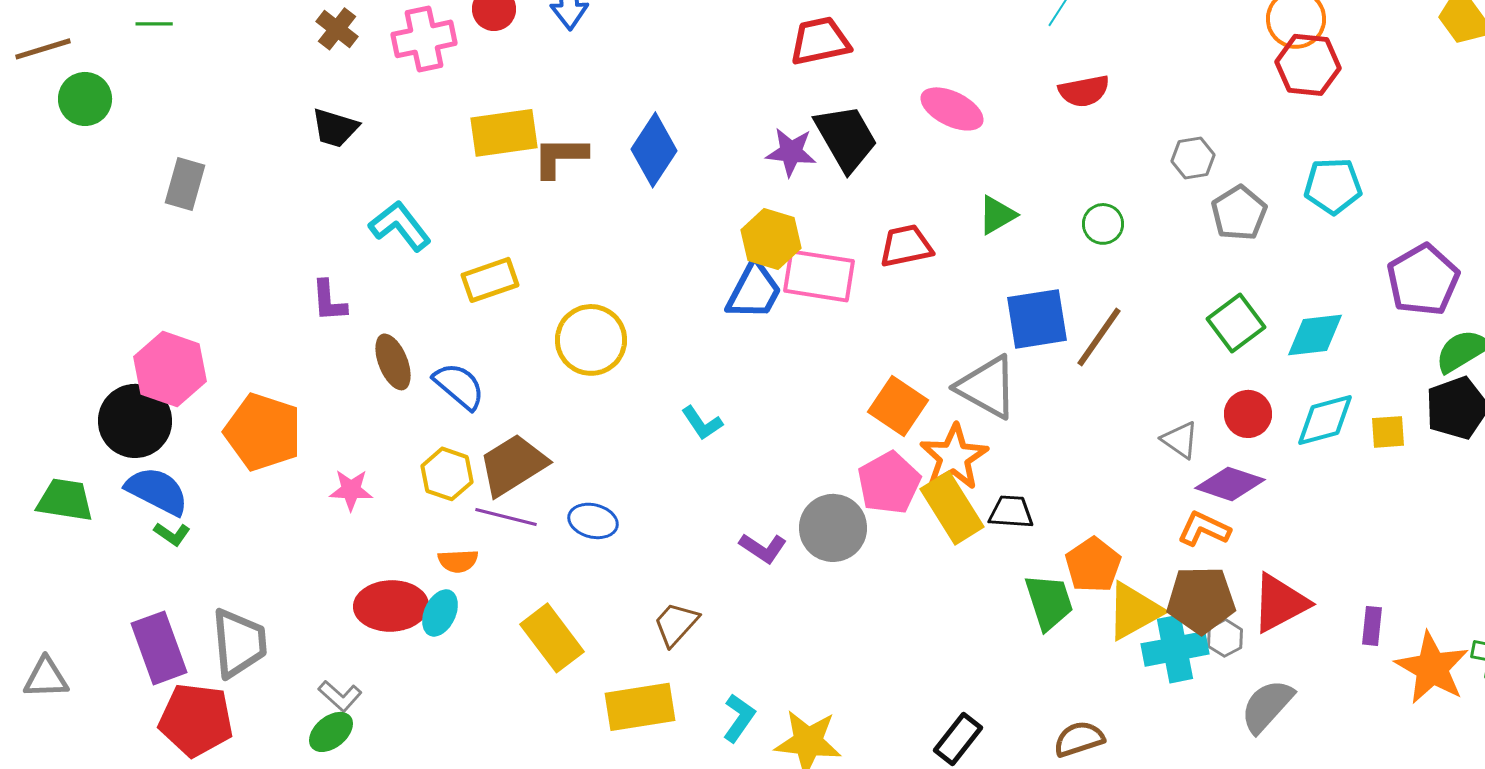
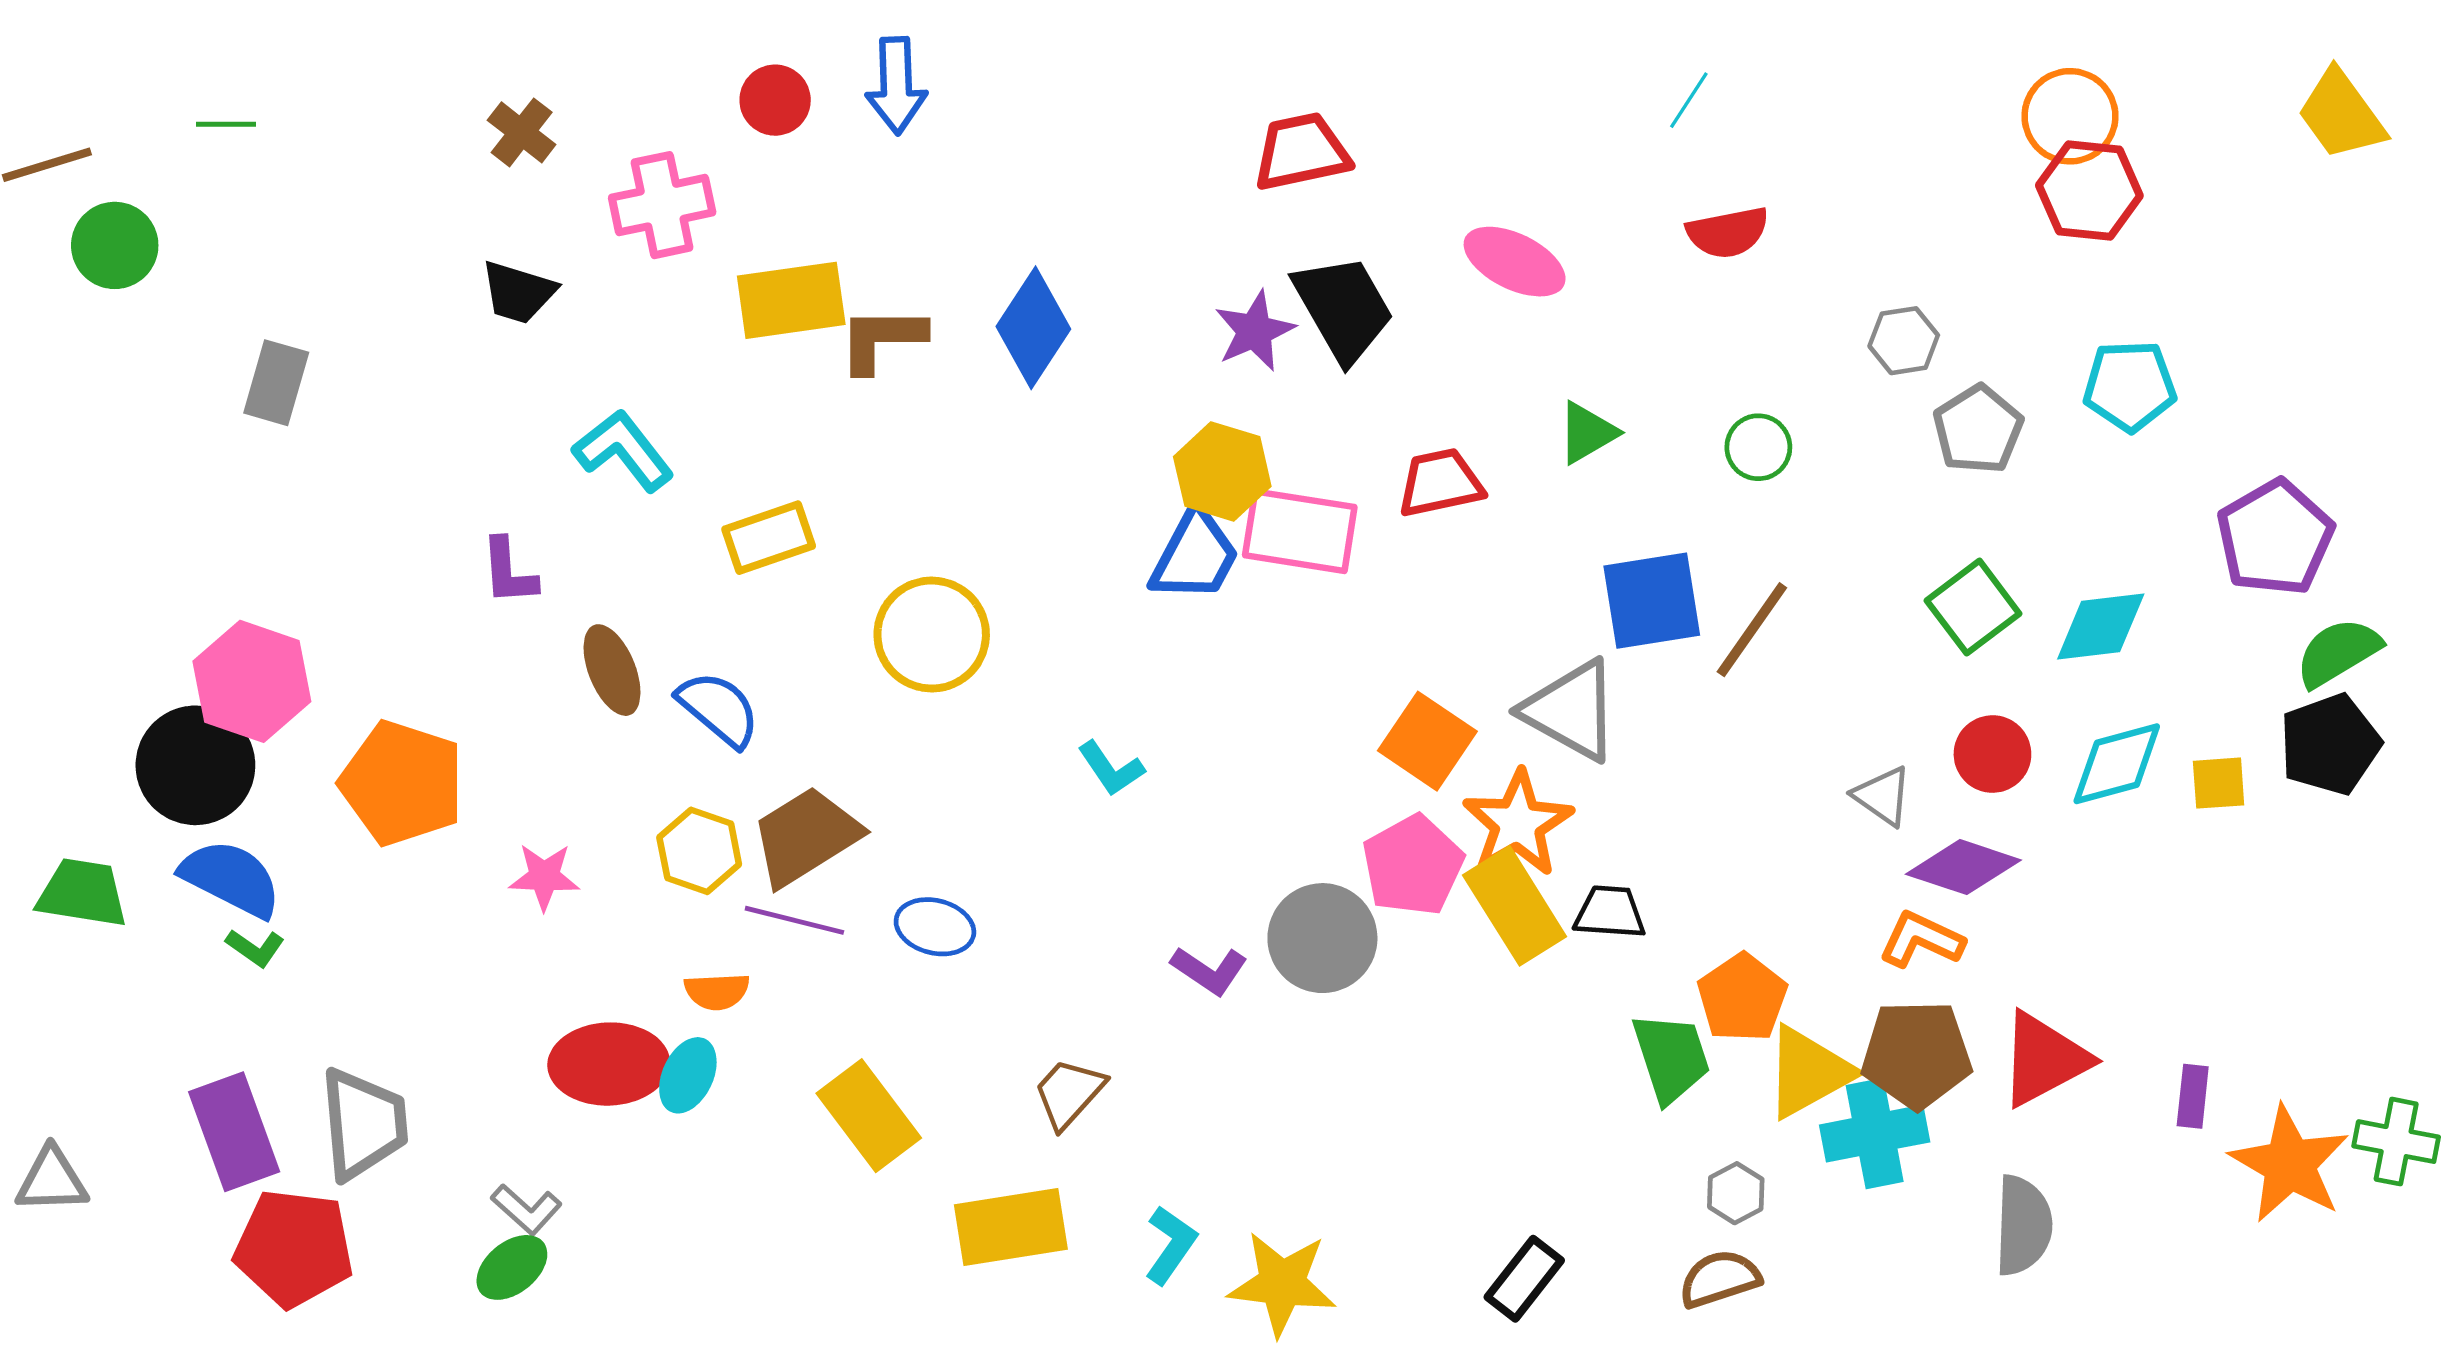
pink cross: (424, 39) -> (662, 205), moved
purple star: (791, 152) -> (1255, 331), turned -30
gray hexagon: (1225, 638) -> (1736, 1193), moved
gray semicircle: (1267, 706) -> (2023, 1225), turned 140

